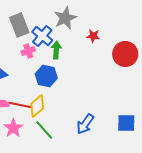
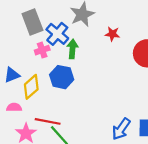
red line: (20, 105) -> (48, 121), moved
yellow diamond: (37, 106) -> (31, 87), moved
blue arrow: (85, 124) -> (121, 129), moved

